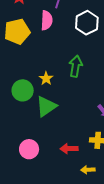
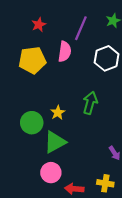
pink circle: (29, 149) -> (51, 173), moved

